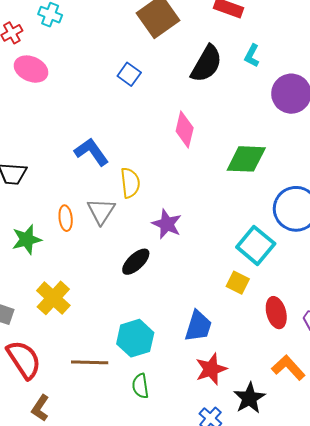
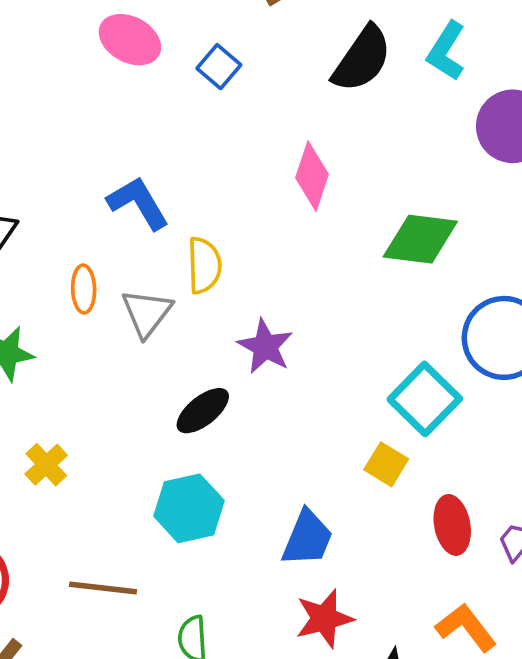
cyan L-shape: (252, 56) -> (446, 51), size x1.4
pink ellipse: (31, 69) -> (130, 40), moved
orange ellipse: (66, 218) -> (84, 289), moved
yellow cross: (53, 298) -> (46, 465), size x0.7
cyan hexagon: (135, 338) -> (189, 508), moved

